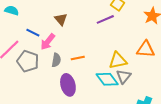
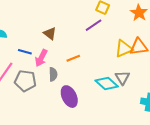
orange line: (78, 58) -> (73, 58), moved
yellow triangle: (118, 61) -> (124, 49), moved

